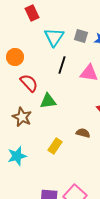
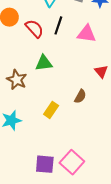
red semicircle: (29, 83) -> (34, 29), moved
brown semicircle: (83, 133) -> (80, 96), turned 104

